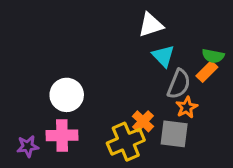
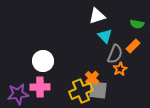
green semicircle: (213, 56) -> (137, 24), moved
gray square: (174, 134) -> (98, 90), moved
purple star: (28, 146) -> (18, 94), size x1.5

